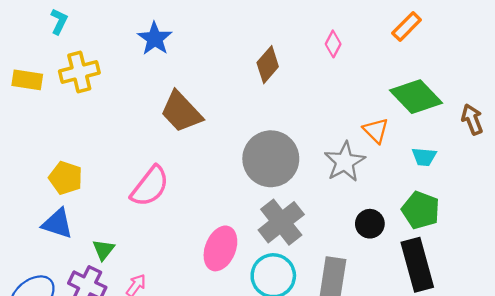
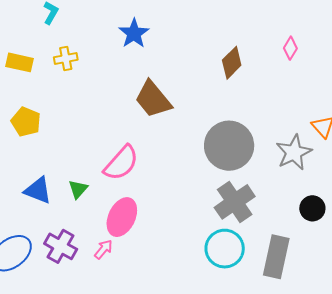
yellow cross: (79, 72) -> (66, 58), size x0.7
yellow pentagon: (66, 178) -> (26, 122), moved
pink ellipse: (220, 248) -> (122, 217), moved
green triangle: (104, 250) -> (78, 189), moved

